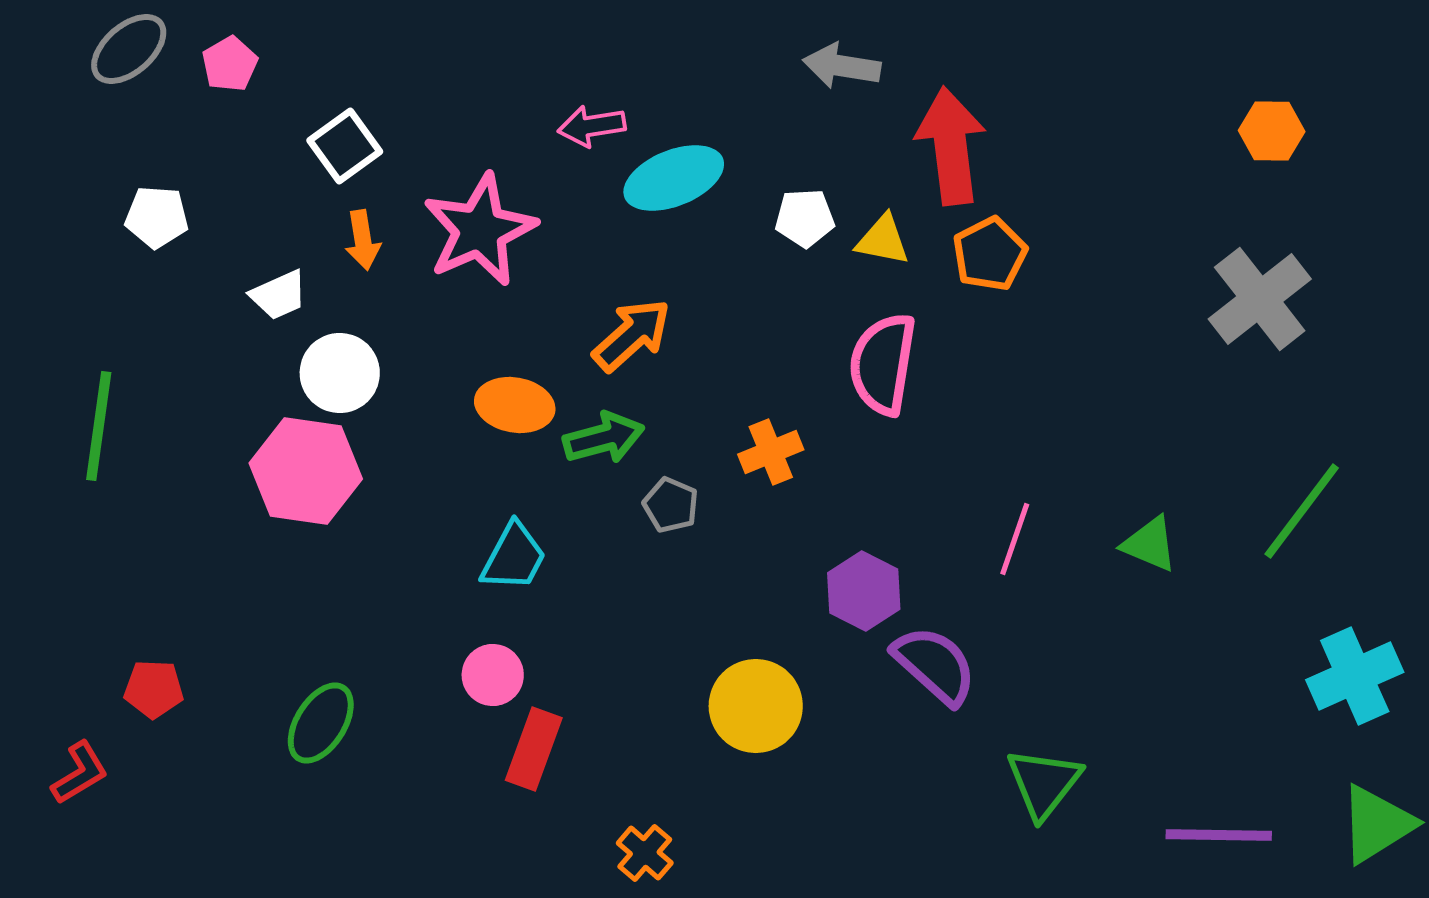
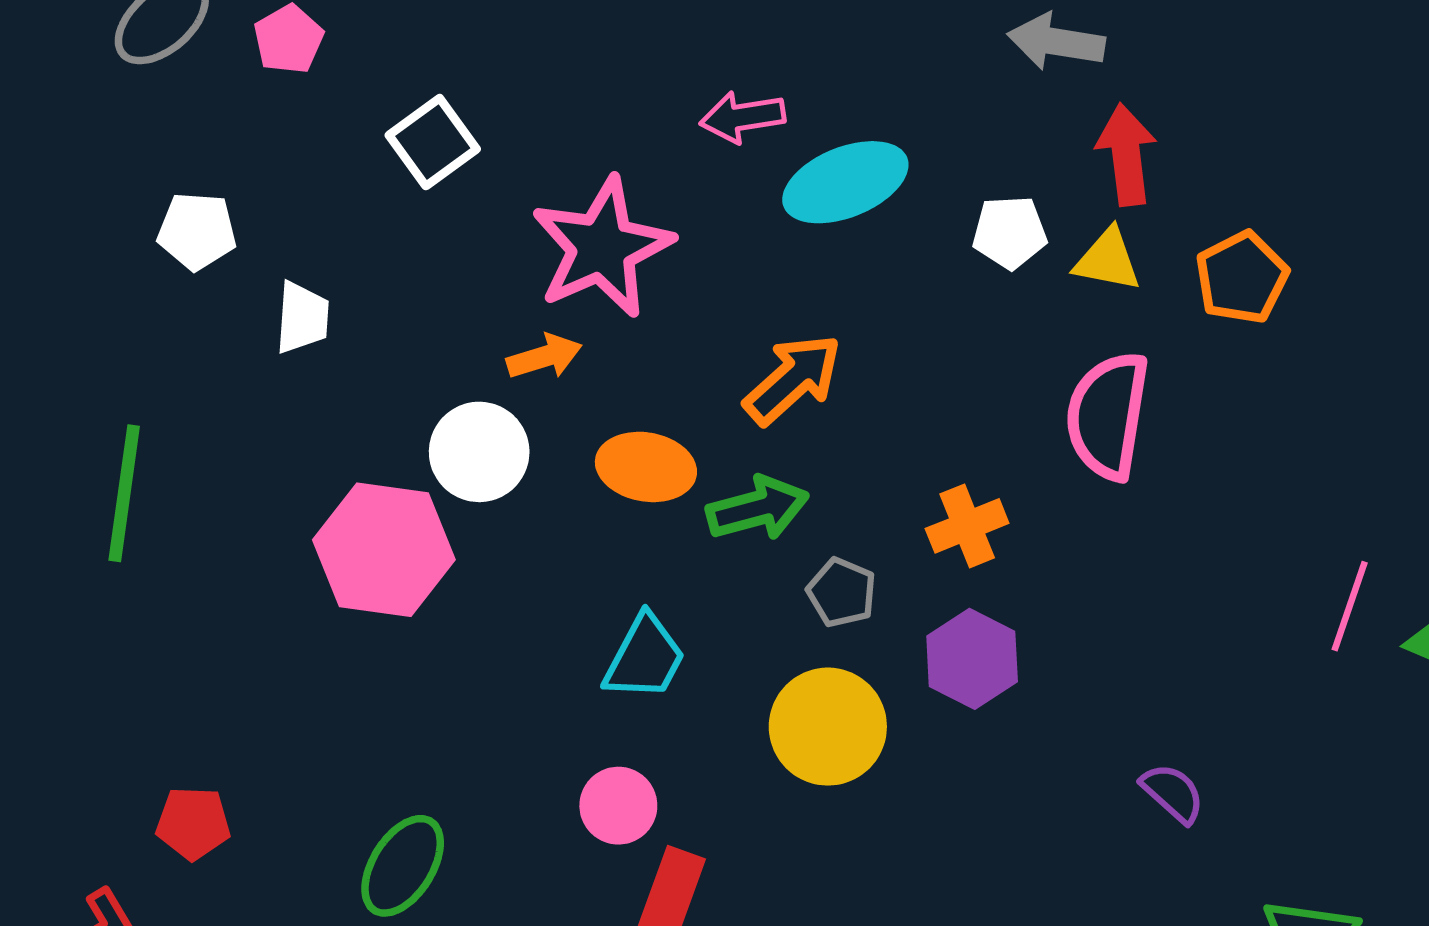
red arrow: (951, 146) -> (1126, 155), moved, size x0.7
orange arrow: (363, 240) -> (544, 357), moved, turned -98
white trapezoid: (279, 295) -> (302, 318), moved, turned -62
white circle: (340, 373) -> (479, 452), moved
pink line: (1015, 539) -> (1350, 606), moved
purple hexagon: (864, 591) -> (972, 659), moved
purple semicircle: (935, 665) -> (1173, 793), size x0.6
yellow circle: (756, 706) -> (828, 727), moved

